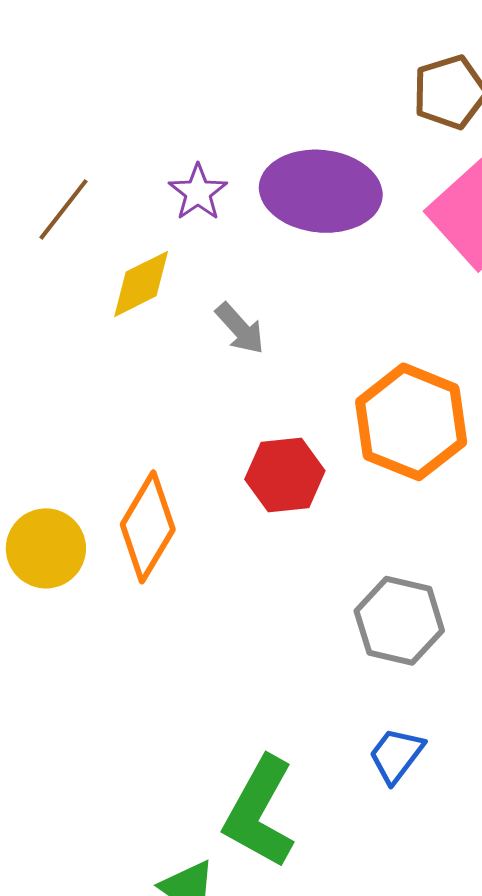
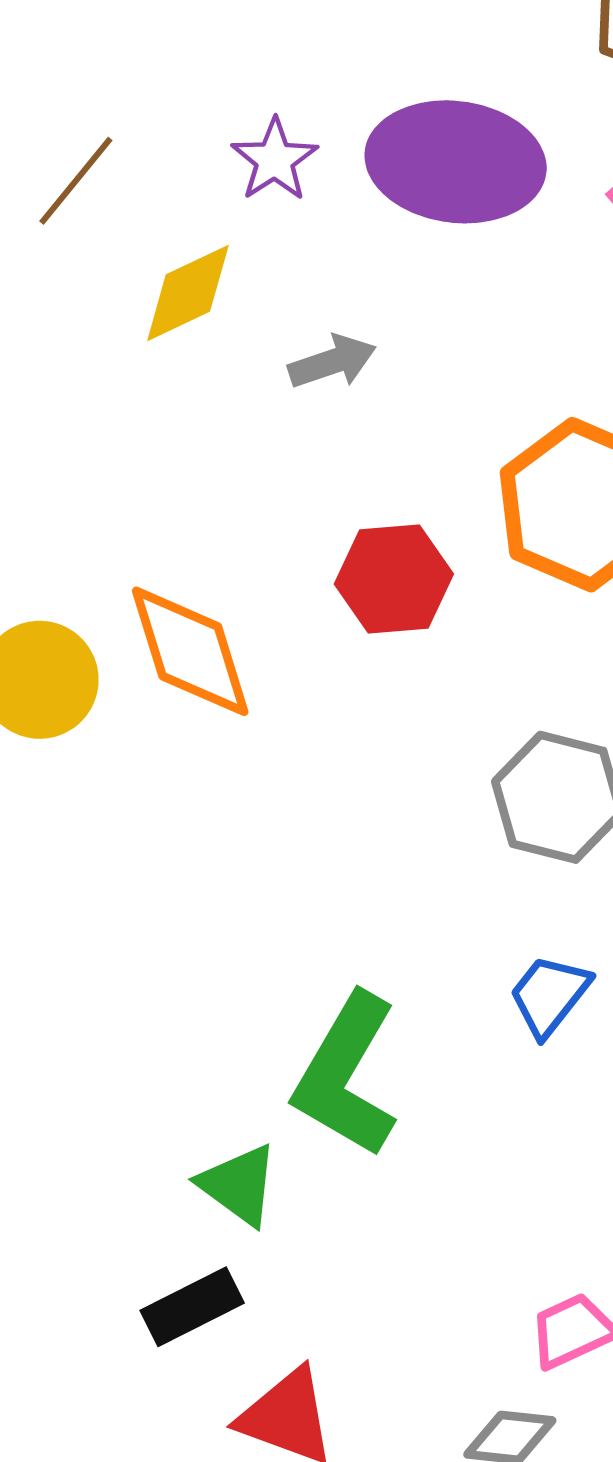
gray arrow: (240, 328) -> (332, 362), turned -68
orange diamond: (148, 527) -> (190, 651), turned -49

